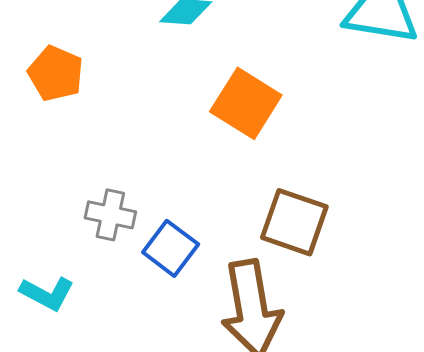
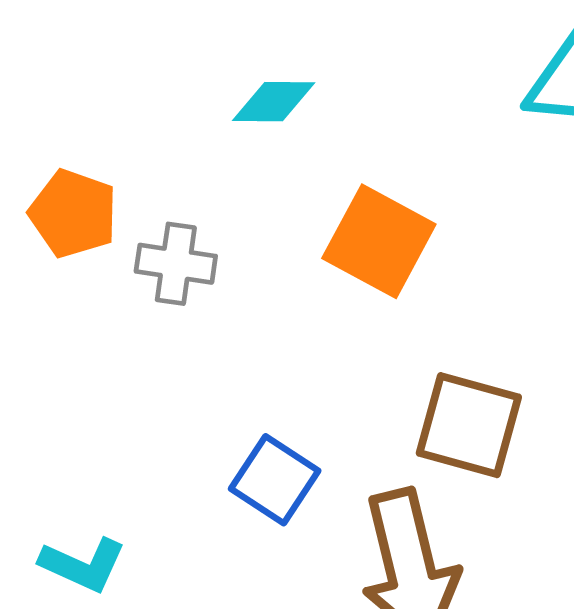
gray cross: (110, 215) -> (176, 264), moved

